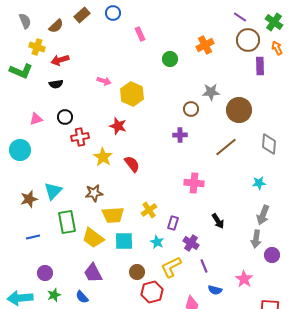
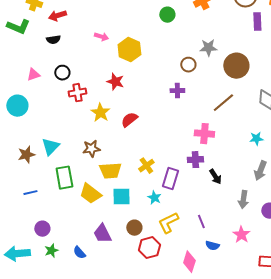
red semicircle: (132, 164) -> (129, 120), turned -90
pink cross: (194, 183) -> (204, 134), moved
purple rectangle: (173, 223) -> (170, 179), size x1.5
gray arrow: (256, 239) -> (243, 200), moved
purple cross: (191, 243) -> (195, 160), moved, turned -35
purple trapezoid: (93, 273) -> (102, 234), moved

